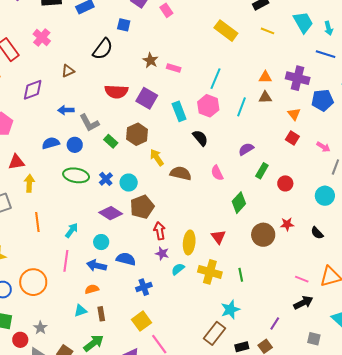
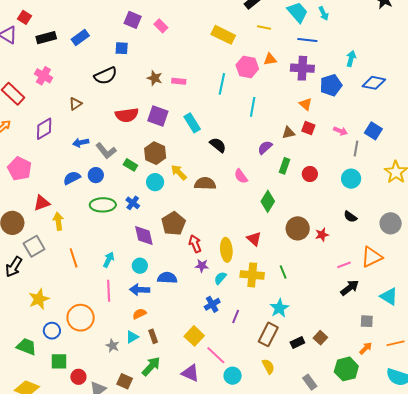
black semicircle: (103, 49) -> (106, 76), turned 40
blue line: (326, 54) -> (307, 40), moved
orange triangle: (265, 77) -> (270, 59), moved
brown triangle: (265, 97) -> (288, 133), moved
pink hexagon: (208, 106) -> (247, 67), moved
cyan circle: (129, 183) -> (155, 182), moved
purple diamond: (111, 213) -> (144, 236), turned 55
red star: (287, 224) -> (322, 235), moved
pink line: (302, 279) -> (344, 265), turned -32
blue cross: (144, 287) -> (212, 304), moved
purple line: (275, 324) -> (236, 317), moved
gray star: (40, 328) -> (112, 346), moved

